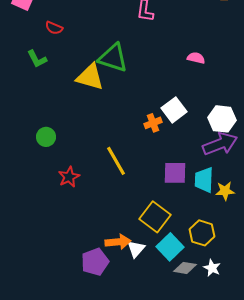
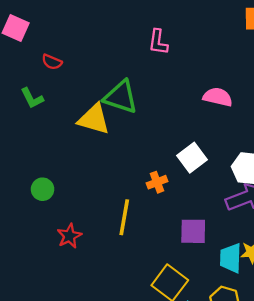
pink semicircle: (196, 58) -> (218, 97), size x1.4
orange cross: (153, 123) -> (157, 182), moved
yellow line: (116, 161) -> (124, 217), turned 40
cyan trapezoid: (204, 180) -> (231, 258), moved

